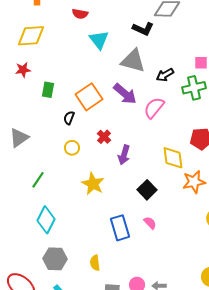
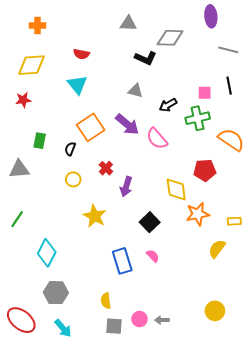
red semicircle: (80, 14) -> (81, 54), moved
cyan triangle: (99, 40) -> (77, 85), moved
gray triangle: (133, 61) -> (135, 91), size x0.6
green rectangle: (48, 90) -> (40, 141), moved
pink semicircle: (154, 108) -> (157, 139), turned -80
gray triangle: (19, 138) -> (19, 169), turned 30
green line: (38, 180) -> (17, 219), moved
yellow semicircle: (95, 263) -> (106, 301), moved

